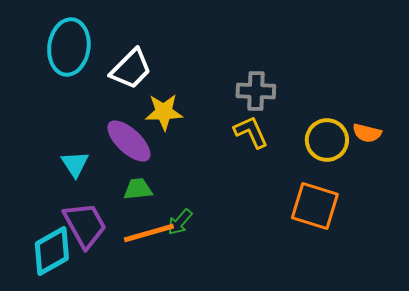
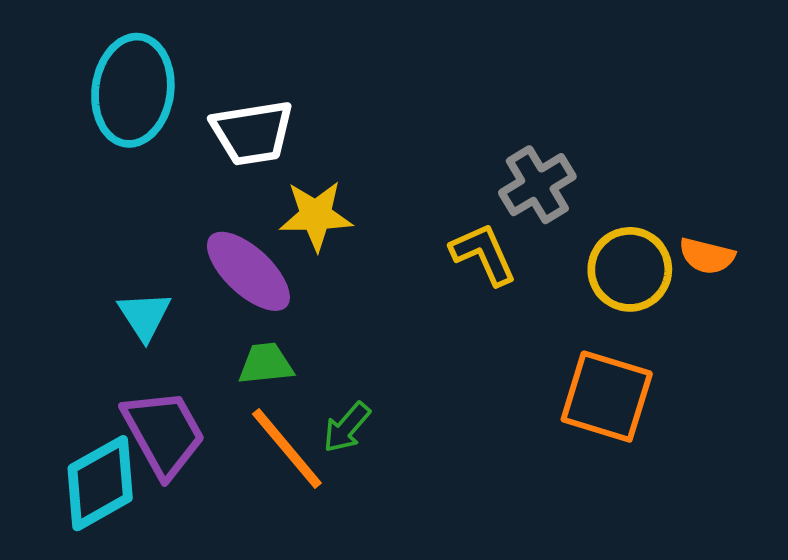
white trapezoid: (131, 69) -> (252, 133), turned 36
gray cross: (256, 91) -> (537, 185), moved, turned -33
orange line: (149, 233) -> (287, 449), turned 66

